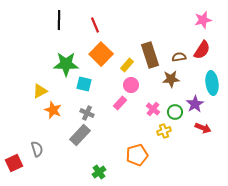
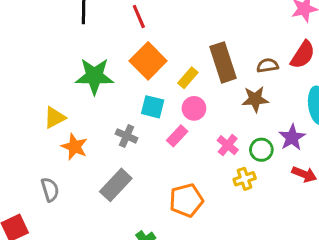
cyan square: (84, 84) -> (153, 107), moved
gray cross: (87, 113) -> (127, 136), moved
gray semicircle: (37, 149) -> (50, 190), moved
orange pentagon: (137, 155) -> (186, 200), moved

